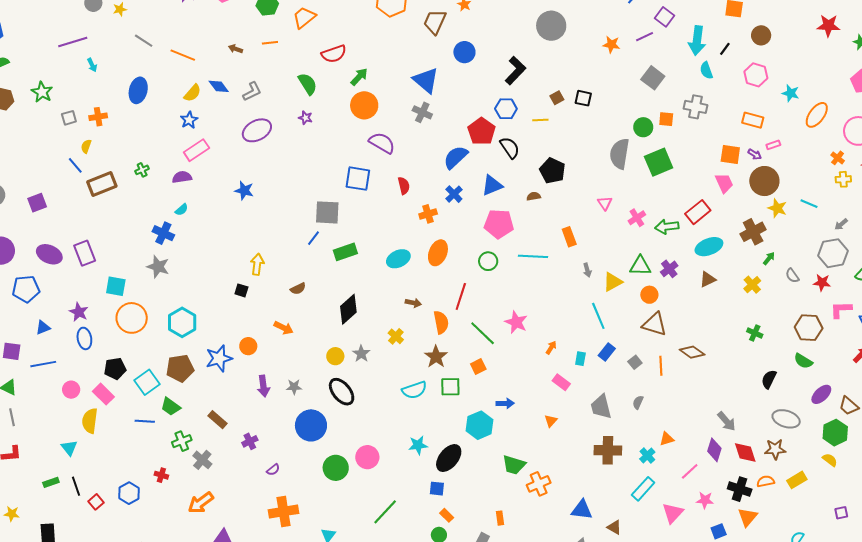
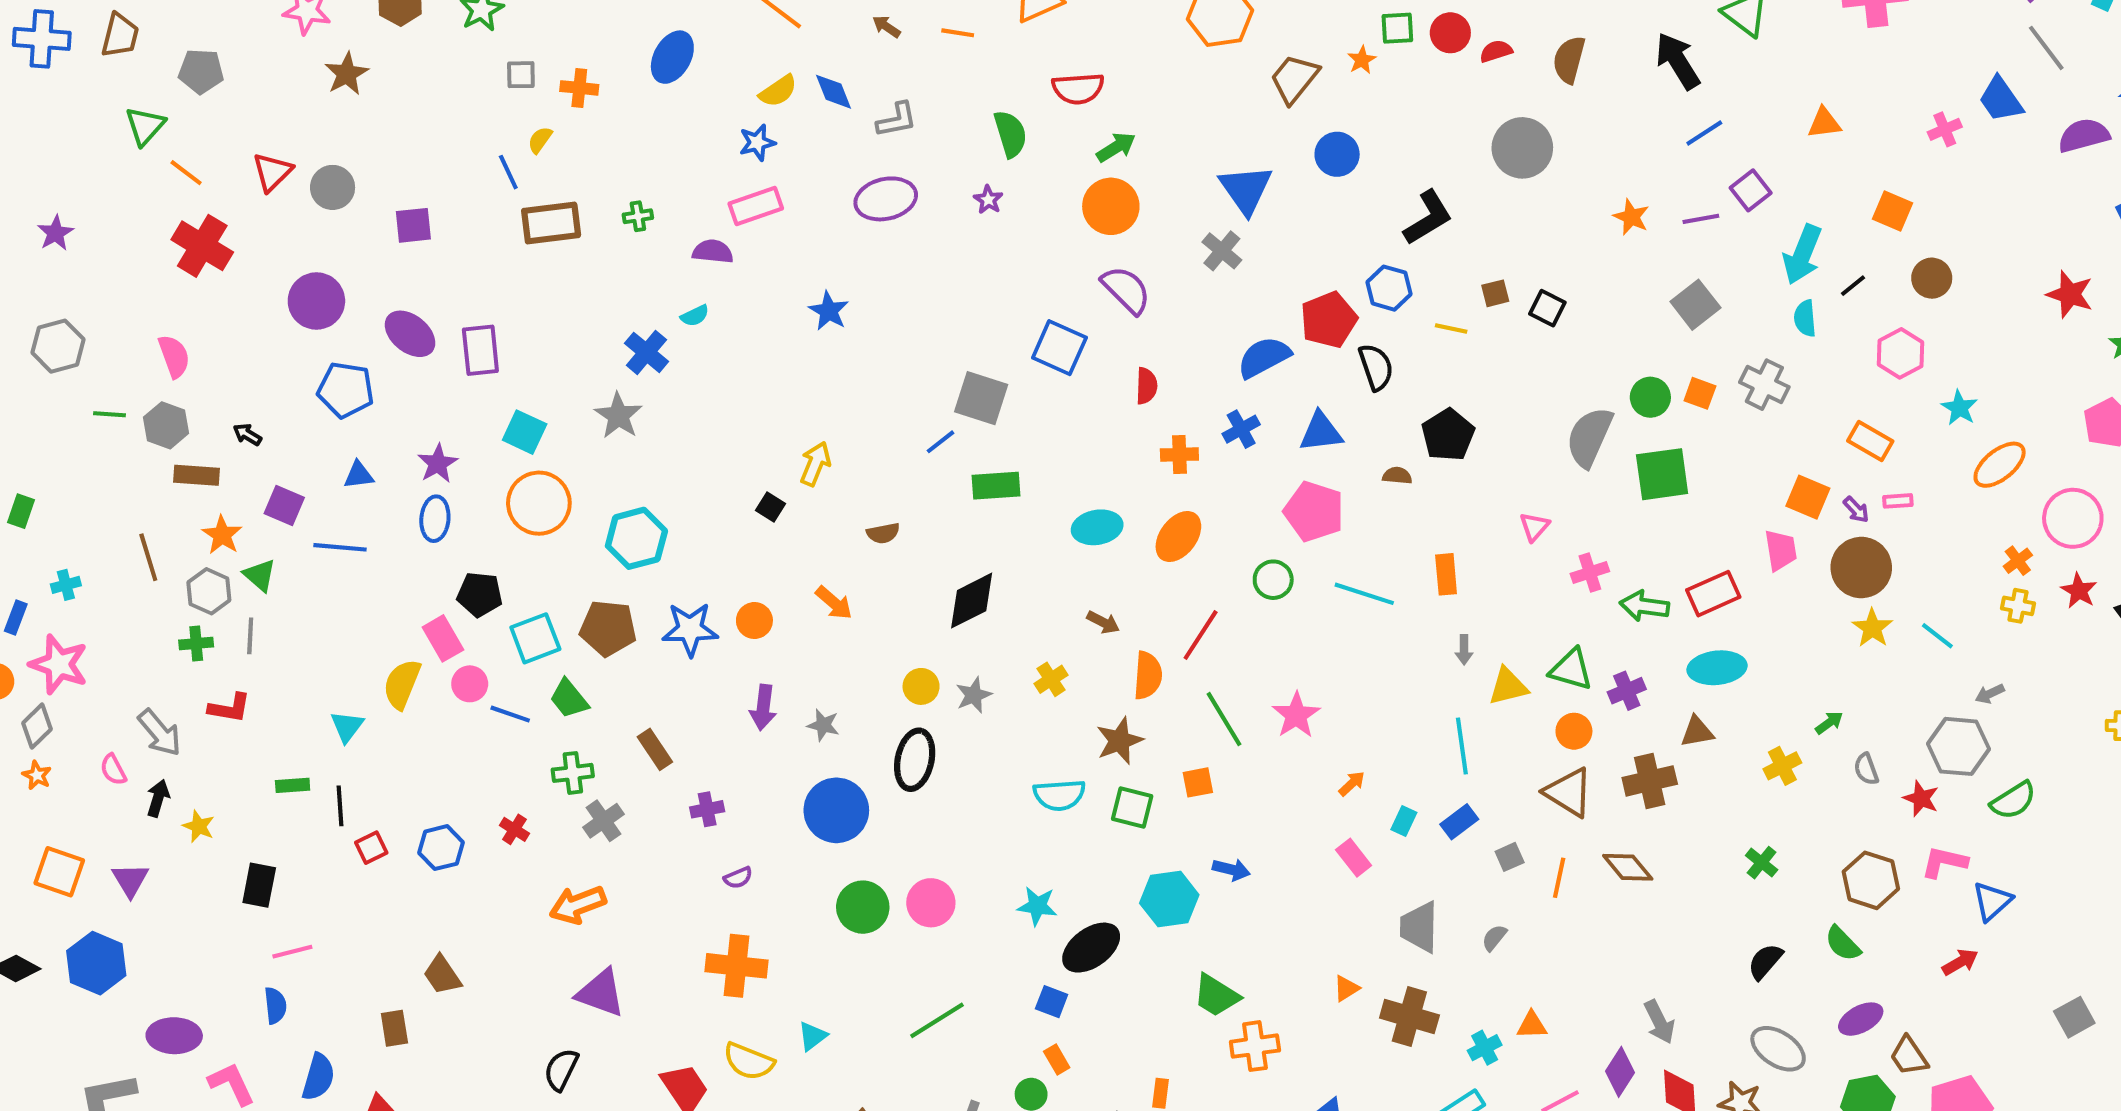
brown cross: (753, 232) -> (1650, 781), moved
pink circle: (71, 390) -> (470, 684), moved
black ellipse: (342, 392) -> (915, 760), turned 36
orange triangle: (551, 421) -> (1346, 988), moved

